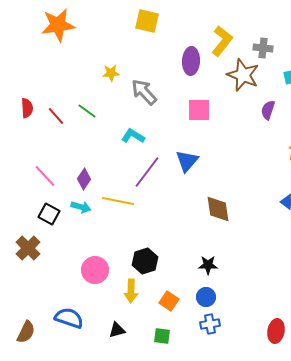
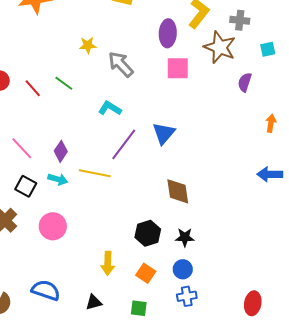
pink square: (199, 110) -> (178, 68), moved
brown diamond: (218, 209) -> (178, 191), moved
black hexagon: (145, 261) -> (148, 233), moved
pink circle: (95, 270) -> (53, 226), moved

